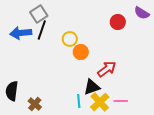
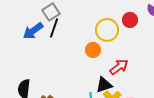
blue arrow: (21, 33) -> (33, 31), turned -30
yellow circle: (70, 39) -> (107, 30), moved, size x1.5

